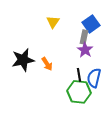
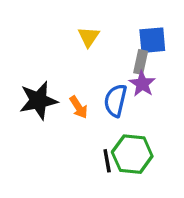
blue square: (91, 24) -> (152, 40), turned 30
black line: (79, 75) -> (107, 161), moved
blue semicircle: (94, 78) -> (115, 101), moved

